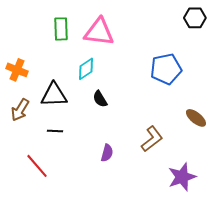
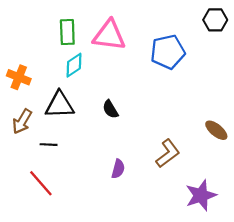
cyan diamond: (86, 69) -> (74, 65), moved
blue pentagon: (166, 69) -> (168, 52), moved
black line: (55, 131) -> (49, 145), moved

